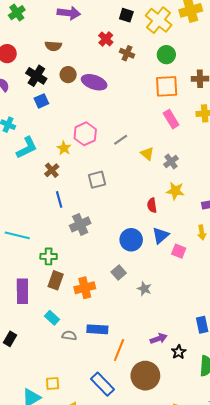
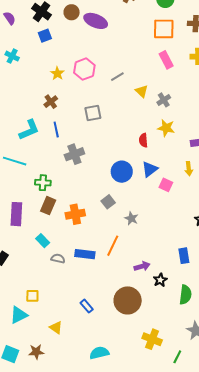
cyan L-shape: (27, 148) -> (29, 130), moved
yellow star: (64, 148) -> (57, 73), moved
orange line: (119, 350) -> (113, 246), moved
yellow square: (53, 383) -> (32, 296), moved
blue rectangle: (102, 384) -> (87, 306), size x0.6

